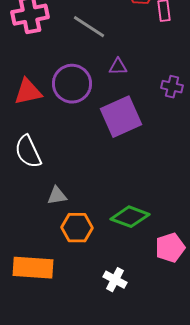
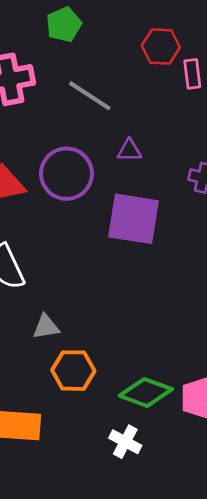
purple square: (121, 117) -> (133, 219), turned 33
green diamond: (130, 217) -> (146, 392), moved

